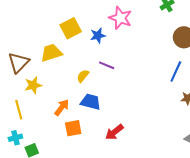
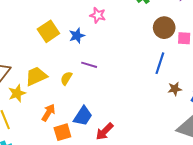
pink star: (120, 18) -> (98, 15), size x0.7
yellow trapezoid: (51, 53) -> (36, 76), moved
blue trapezoid: (91, 102) -> (83, 116), moved, turned 115

